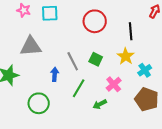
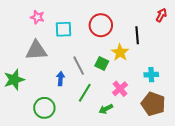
pink star: (24, 10) -> (37, 17), moved
cyan square: (50, 13) -> (64, 29), moved
yellow star: (126, 56) -> (120, 52), moved
cyan cross: (145, 70) -> (151, 75), turned 32

